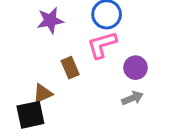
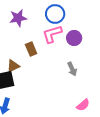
purple circle: (135, 68) -> (74, 38), moved
gray arrow: (132, 98) -> (72, 69), turned 88

